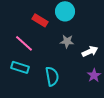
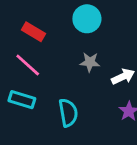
red rectangle: (40, 20) -> (33, 32), moved

